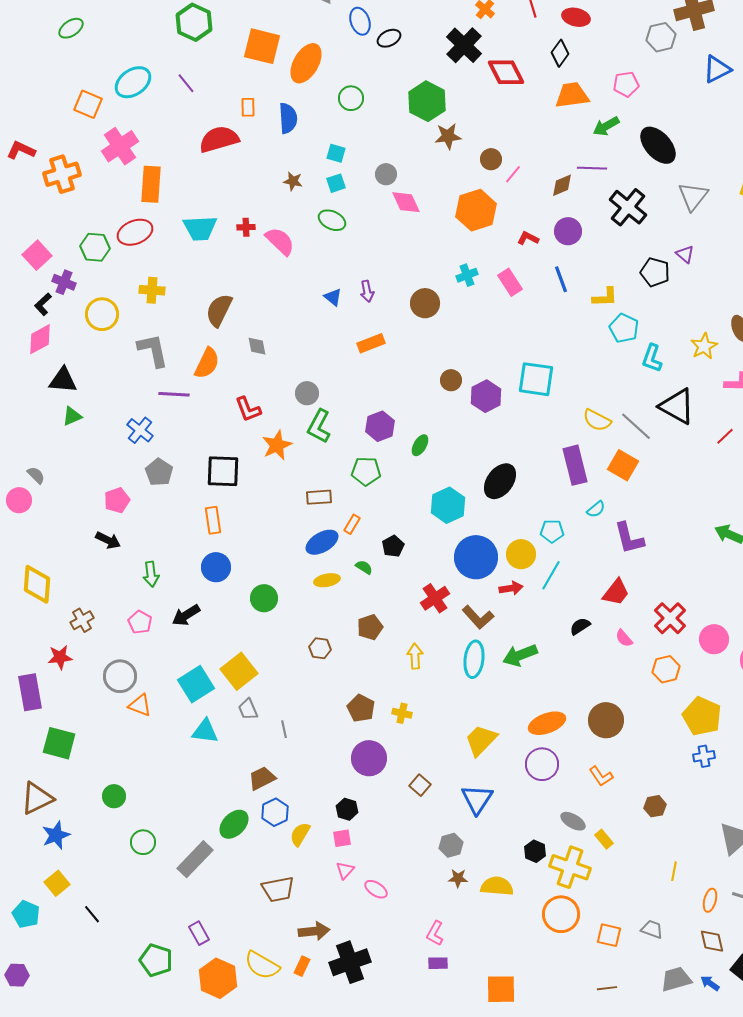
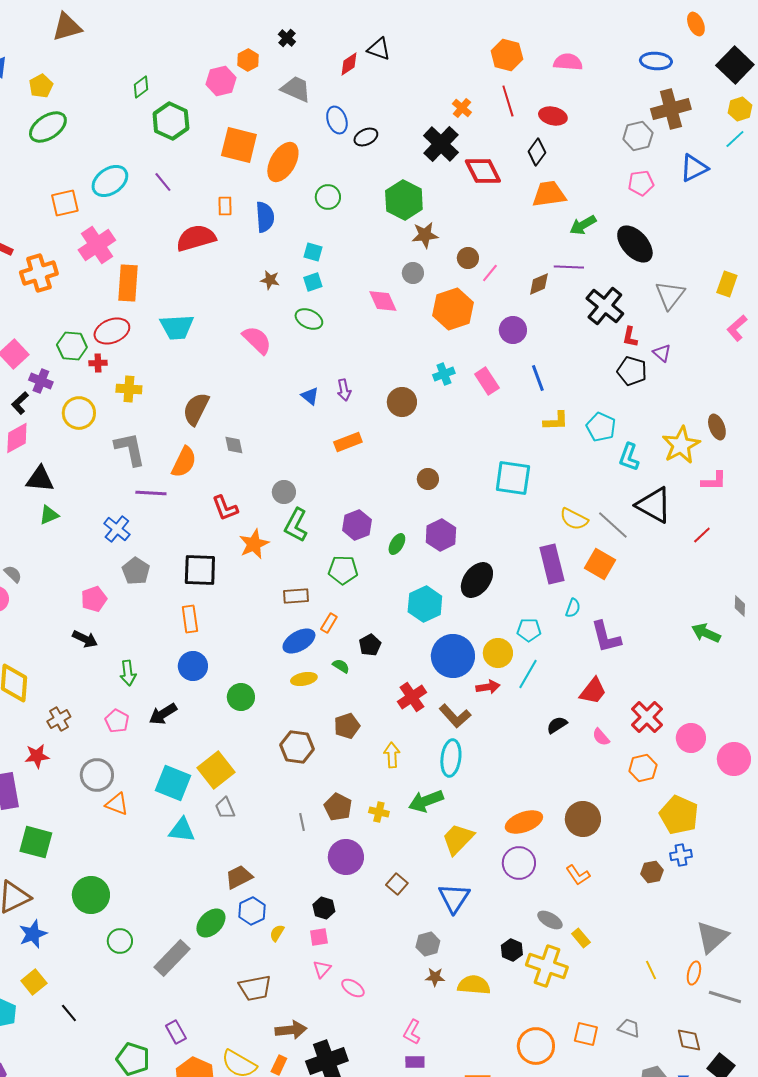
green ellipse: (71, 28) -> (48, 127), size x1.5
pink pentagon: (626, 84) -> (641, 183), moved
orange square: (88, 104) -> (65, 203), turned -36
gray circle: (386, 174) -> (413, 273), moved
red cross: (246, 227) -> (98, 363), moved
purple circle: (568, 231) -> (513, 330), moved
red L-shape: (528, 238) -> (630, 337), moved, turned -105
yellow L-shape: (605, 297) -> (556, 421), moved
yellow star: (704, 346) -> (681, 445), size x1.4
purple hexagon: (486, 396) -> (441, 535), moved
cyan semicircle: (596, 509) -> (573, 608), turned -30
brown hexagon: (320, 648) -> (297, 747), size x1.5
green arrow: (520, 655) -> (426, 801), moved
cyan square: (196, 684) -> (173, 783), turned -36
gray line: (284, 729) -> (302, 822), moved
green circle: (114, 796) -> (91, 895), size x1.6
brown hexagon: (655, 806) -> (652, 872), moved
yellow semicircle: (300, 834) -> (277, 933), size x0.7
yellow line: (674, 871) -> (651, 970), turned -36
orange ellipse: (710, 900) -> (694, 973), moved
orange circle: (561, 914) -> (536, 1046), moved

